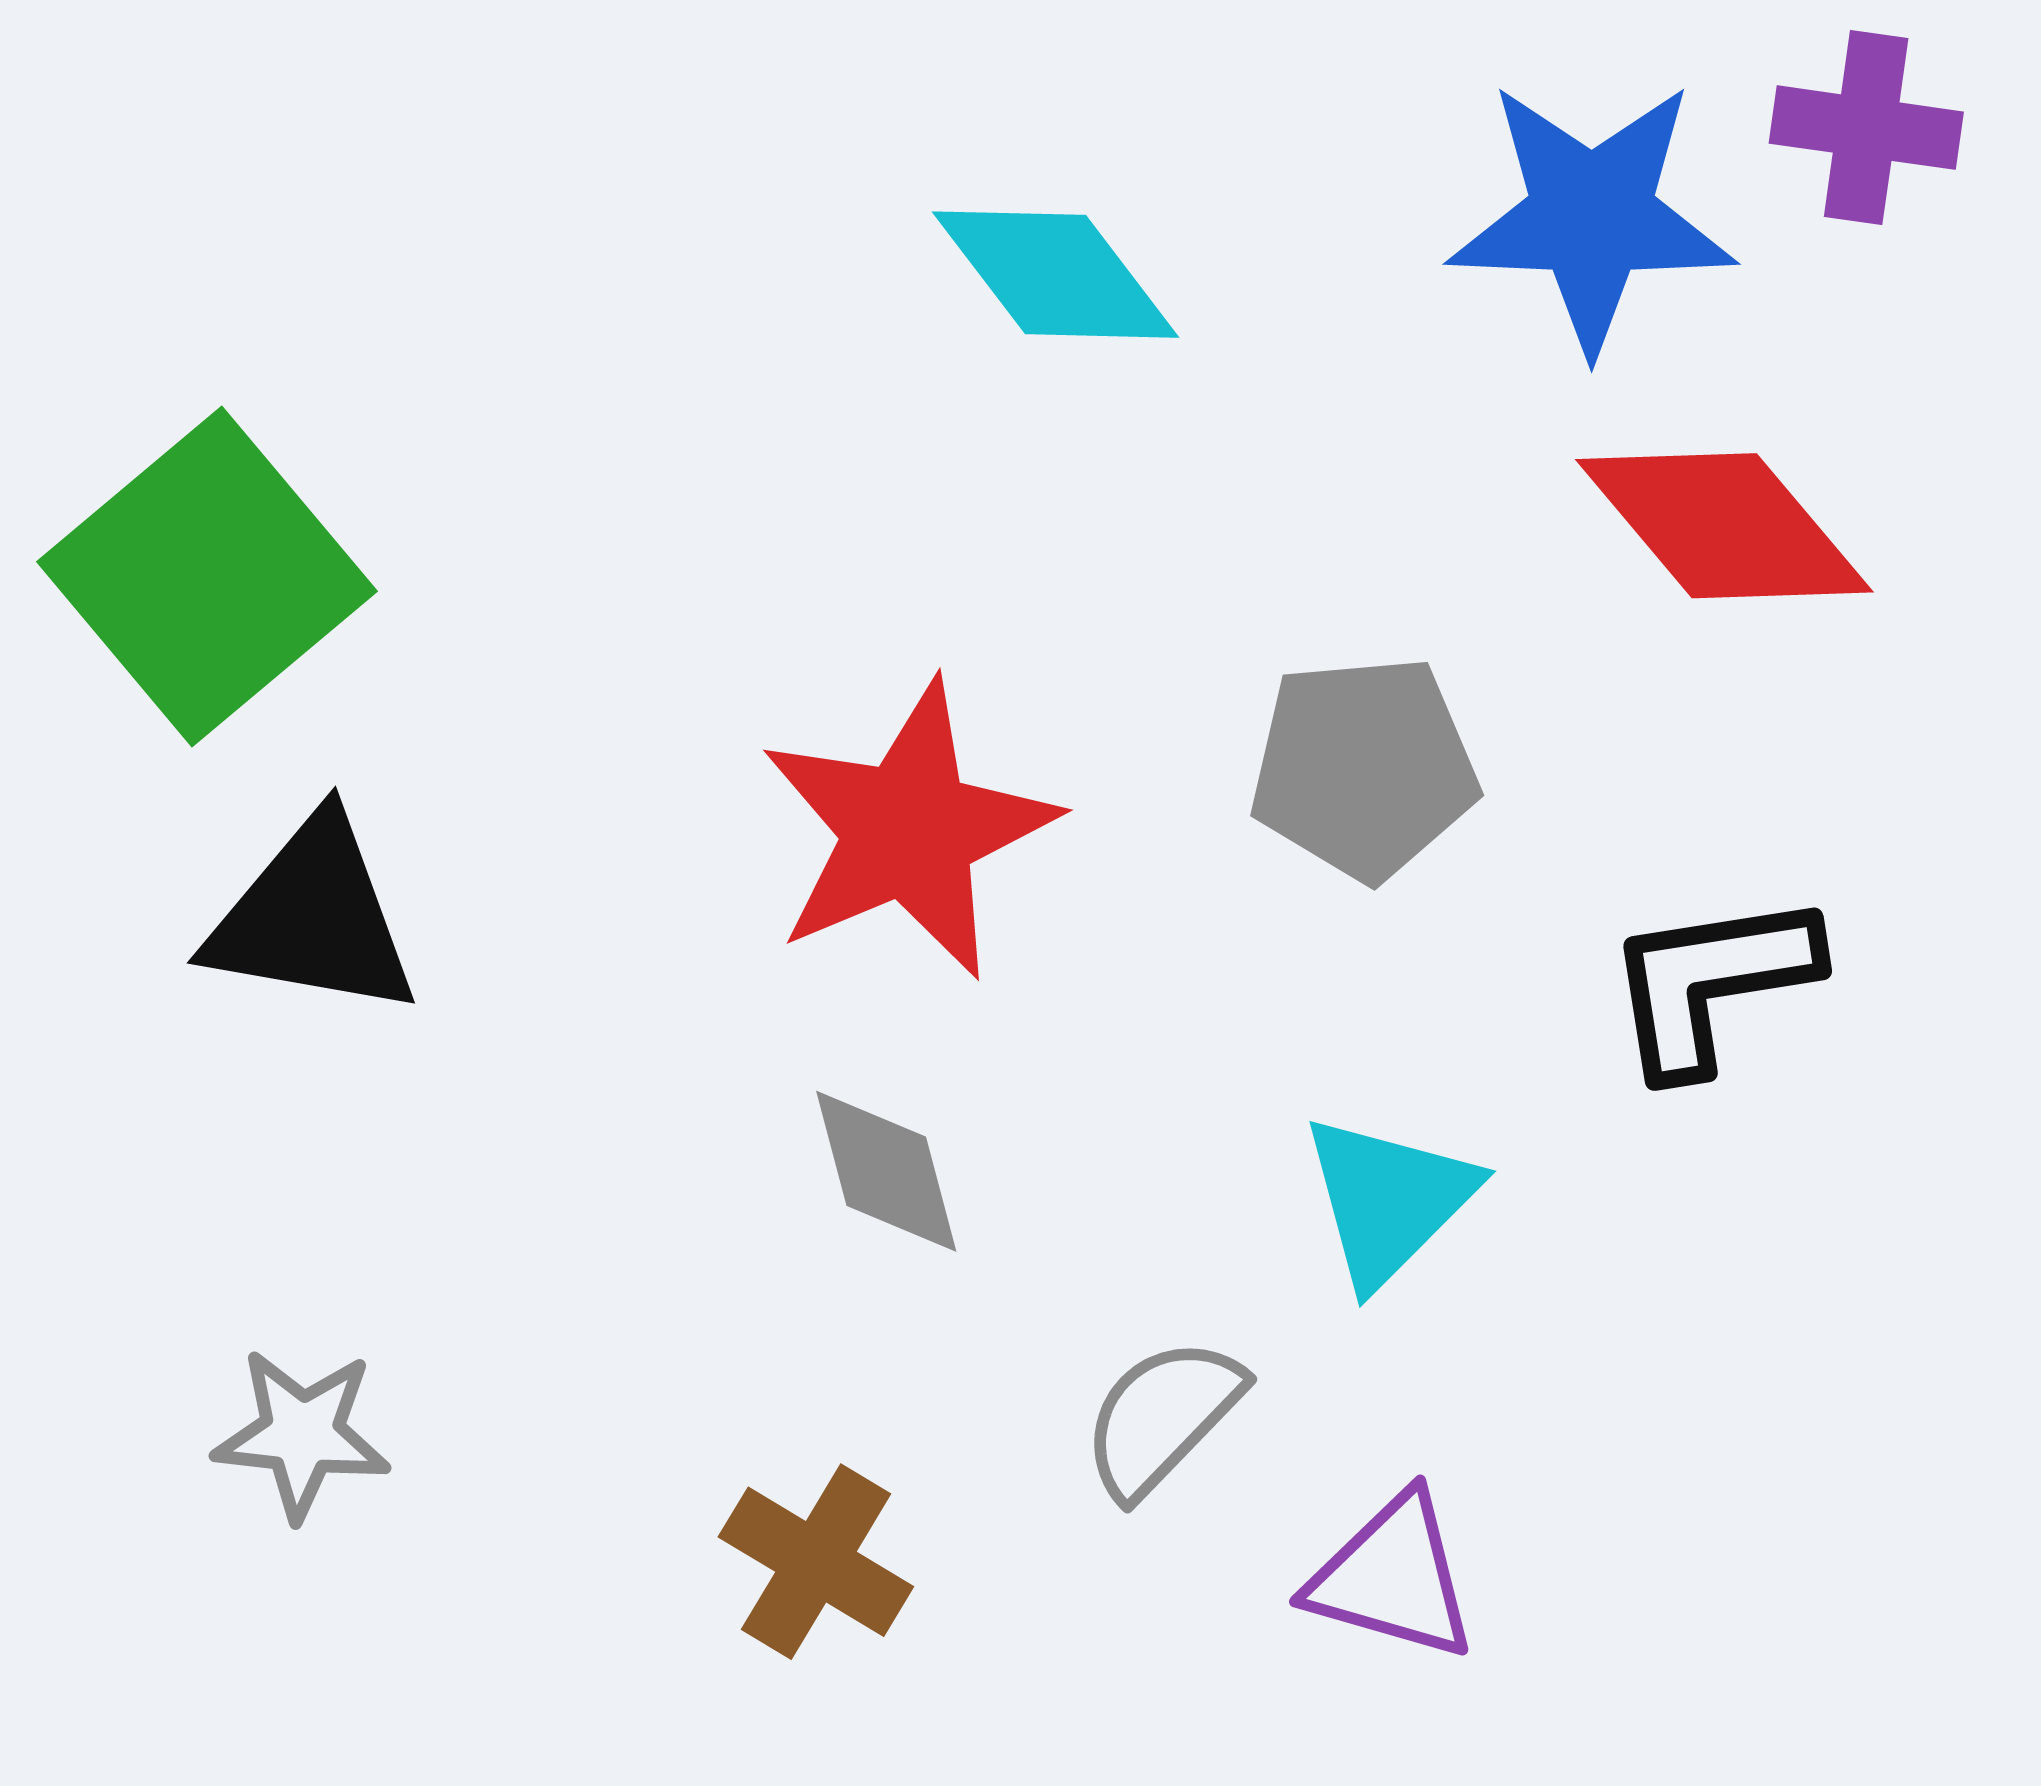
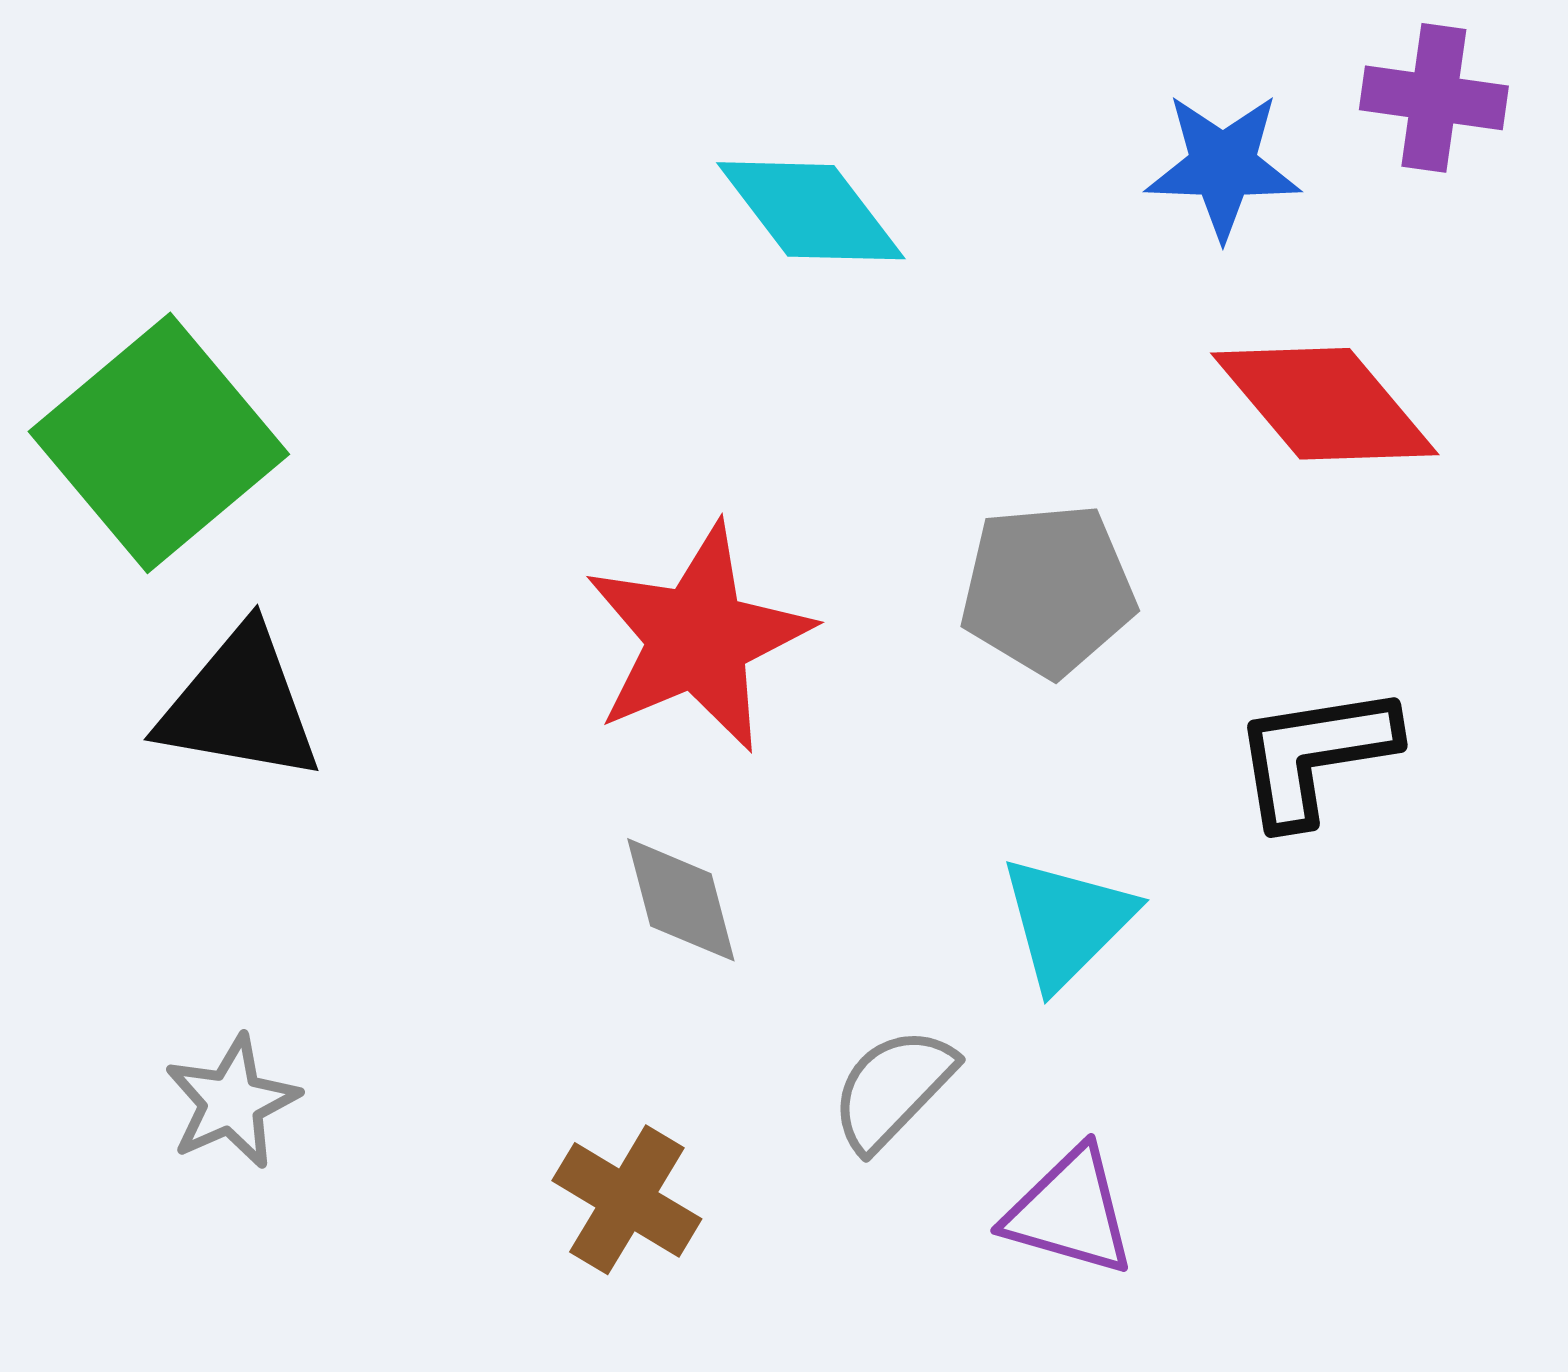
blue star: (1592, 216) -> (1223, 166), size x0.7
gray star: (302, 1434) -> (232, 1102), turned -30

